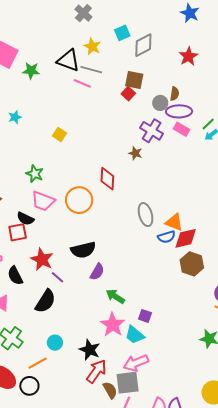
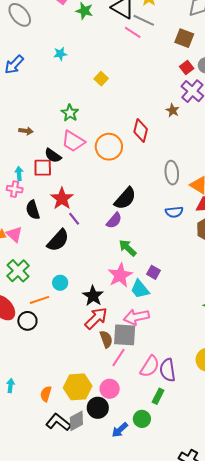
red square: (128, 94) -> (187, 68), moved
blue semicircle: (166, 237) -> (174, 212), moved
black semicircle: (83, 250) -> (125, 198), moved, turned -45

